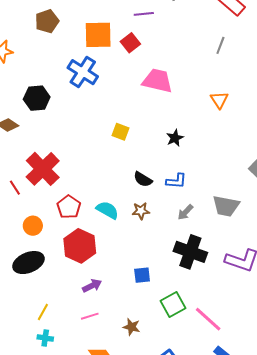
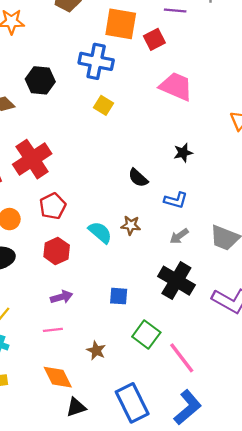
blue cross: (83, 72) -> (96, 61), turned -32
yellow square: (121, 132) -> (103, 105), moved
black semicircle: (143, 179) -> (138, 178), moved
cyan semicircle: (107, 210) -> (100, 232), moved
red hexagon: (80, 246) -> (57, 251), size x0.7
green square: (173, 304) -> (146, 335), turned -35

